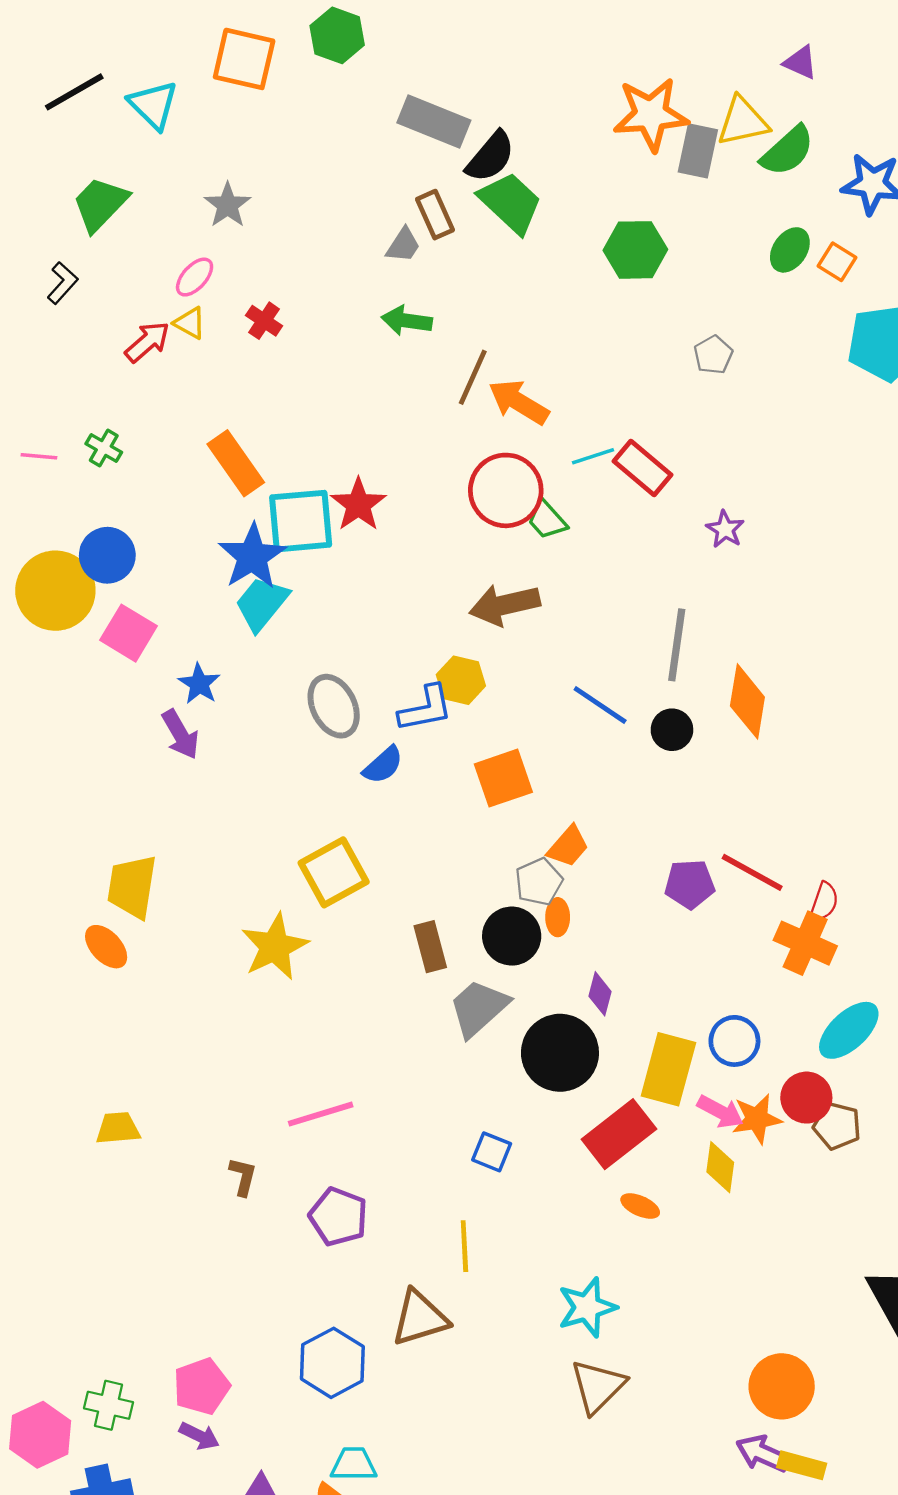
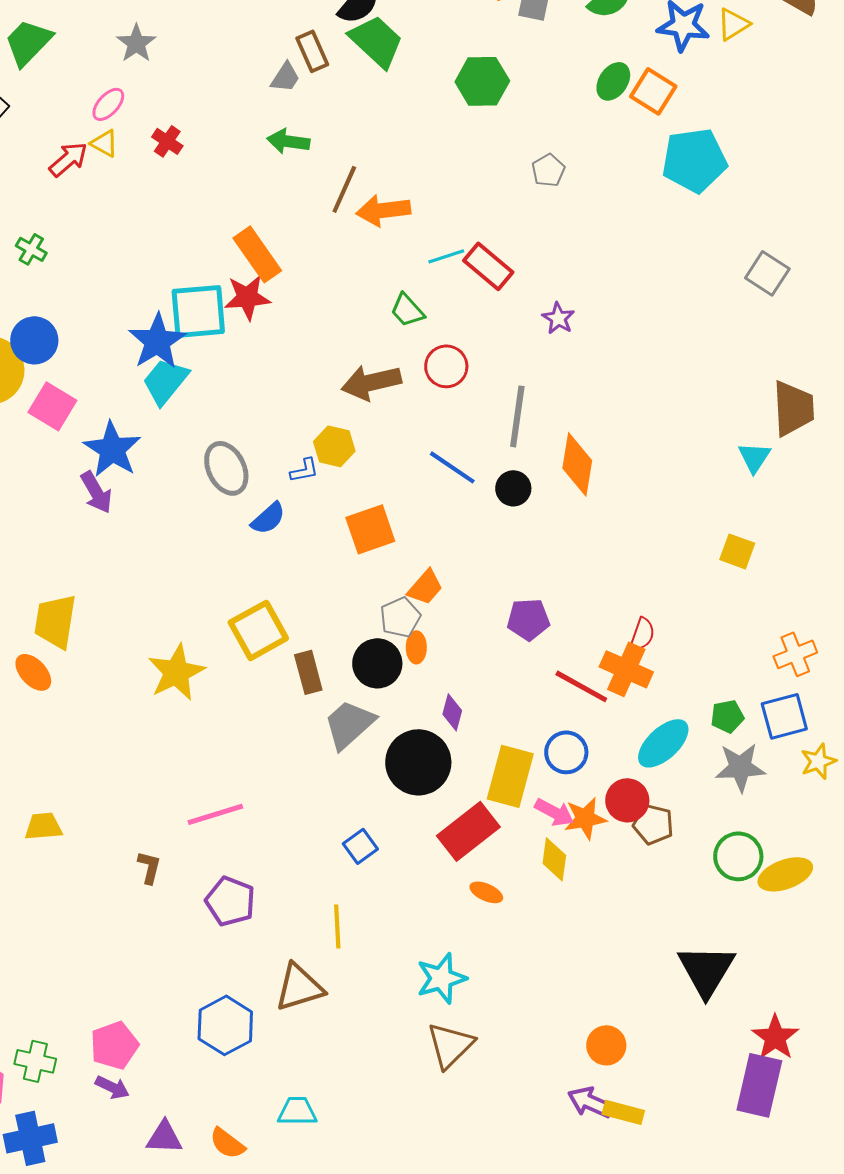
orange square: (837, 262) -> (653, 91), size x1.4
orange arrow: (519, 402) -> (383, 210), turned -38
orange rectangle: (236, 463) -> (257, 254), moved
red circle: (506, 490) -> (446, 366), moved, size x0.7
red star: (358, 505) -> (247, 297), turned 30
blue star: (199, 684) -> (112, 449), size x1.6
blue L-shape: (426, 709) -> (304, 470), size x0.6
yellow square: (334, 872) -> (258, 630), moved
red line: (752, 872) -> (581, 686), moved
blue square: (492, 1152) -> (360, 846), turned 32
orange circle: (782, 1386) -> (606, 1045), size x0.7
cyan trapezoid: (354, 1464) -> (297, 1111), moved

